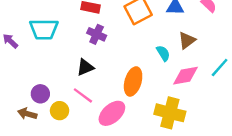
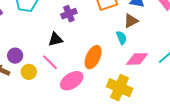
purple cross: (97, 34) -> (69, 14), turned 35
brown triangle: (187, 40) -> (131, 21), moved

